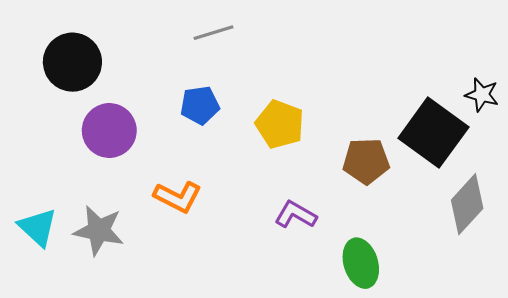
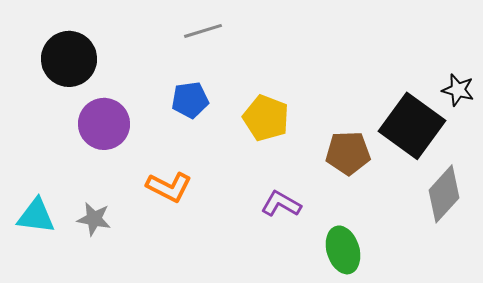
cyan triangle: (38, 227) -> (36, 216), turned -36
gray star: (99, 230) -> (94, 219), size x0.7

